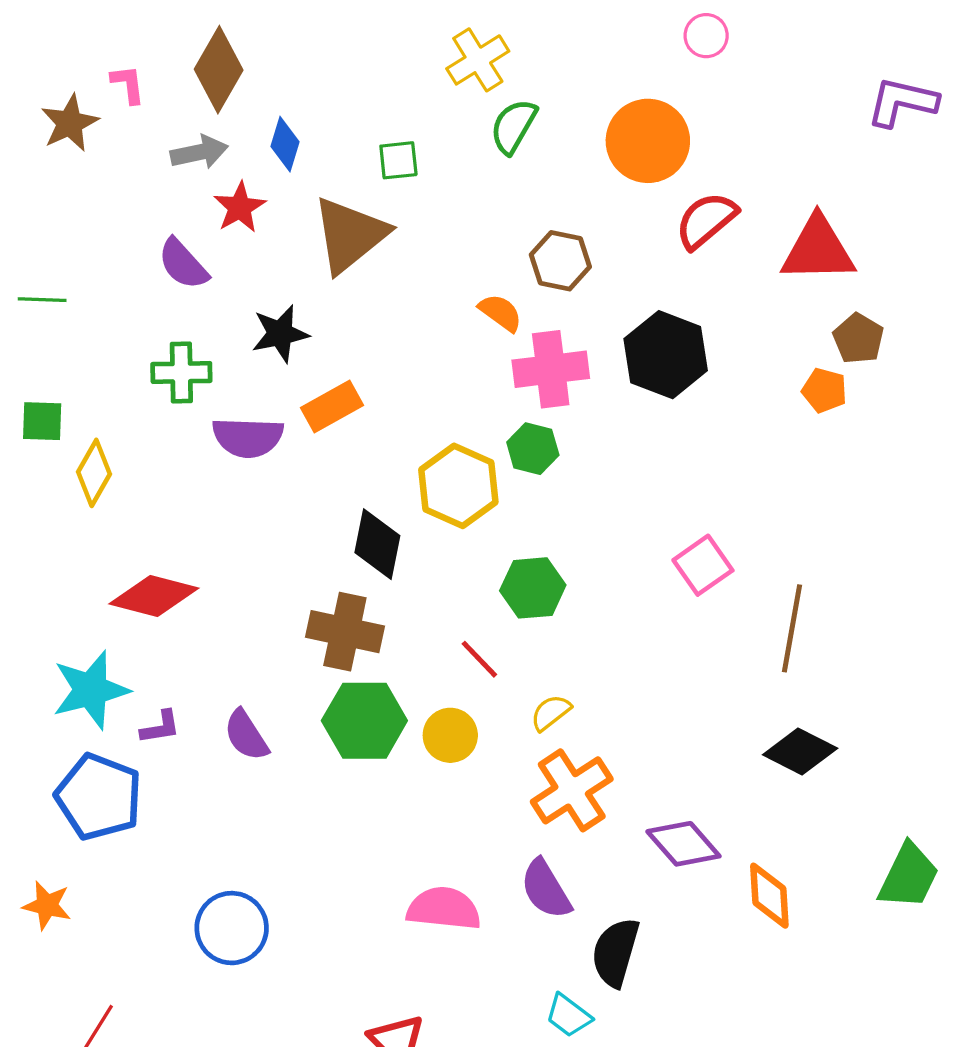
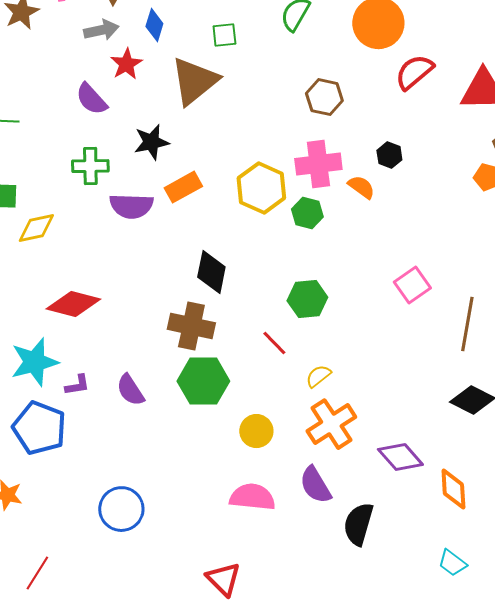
orange semicircle: (500, 313) -> (361, 187), moved
black hexagon: (666, 355) -> (389, 155), size x0.5
yellow diamond: (94, 473) -> (36, 228), turned 48
yellow hexagon: (458, 486) -> (261, 188), moved
yellow circle: (450, 735) -> (256, 431), moved
cyan trapezoid: (568, 1015) -> (452, 563), moved

